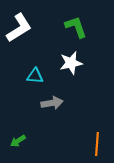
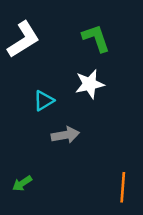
cyan triangle: (35, 76) -> (44, 101), turned -36

